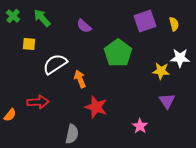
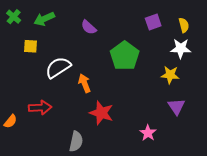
green arrow: (42, 18) -> (44, 19), turned -72
purple square: (145, 21) -> (153, 22), size x0.7
white star: (180, 58) -> (181, 48), moved

